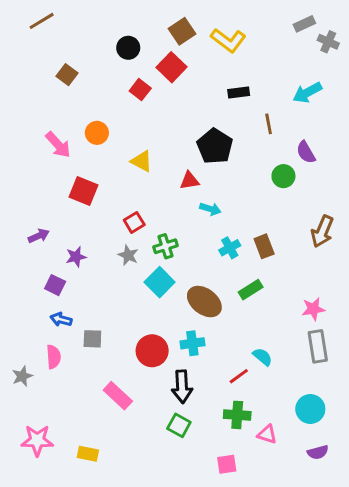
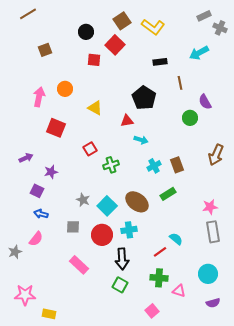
brown square: (67, 75) -> (45, 50), turned 32
red square: (140, 90) -> (94, 60), turned -32
cyan arrow: (307, 93) -> (199, 53), moved
pink arrow: (58, 145) -> (39, 97), turned -126
gray star: (128, 255) -> (83, 200), moved
cyan square: (160, 282) -> (107, 206), moved
gray square: (92, 339) -> (73, 227), moved
pink semicircle: (54, 357) -> (36, 239), turned 42
yellow rectangle: (88, 454) -> (49, 314), moved
pink square: (227, 464) -> (152, 311), turned -32

